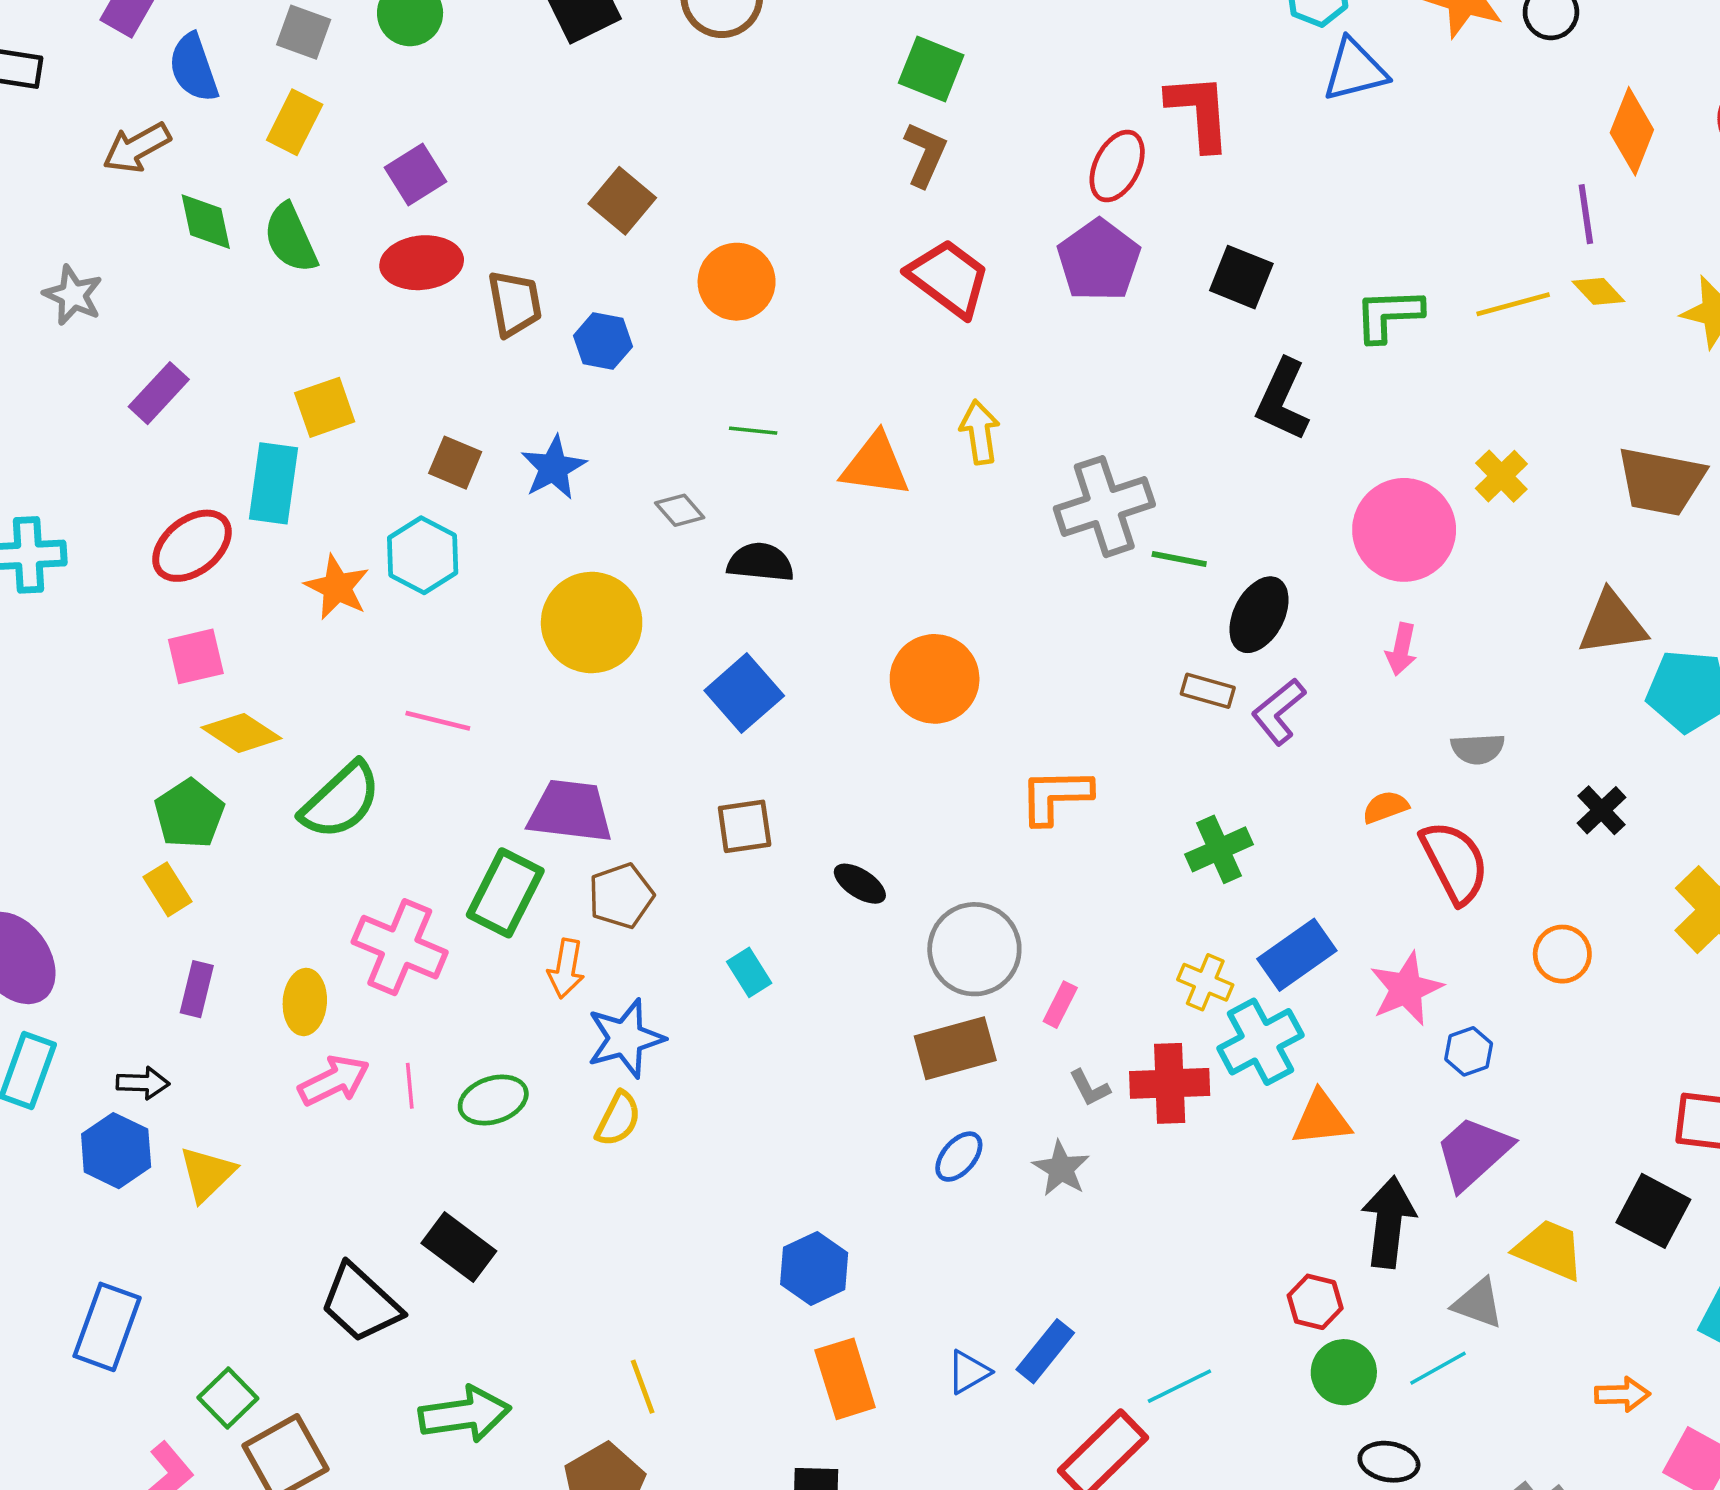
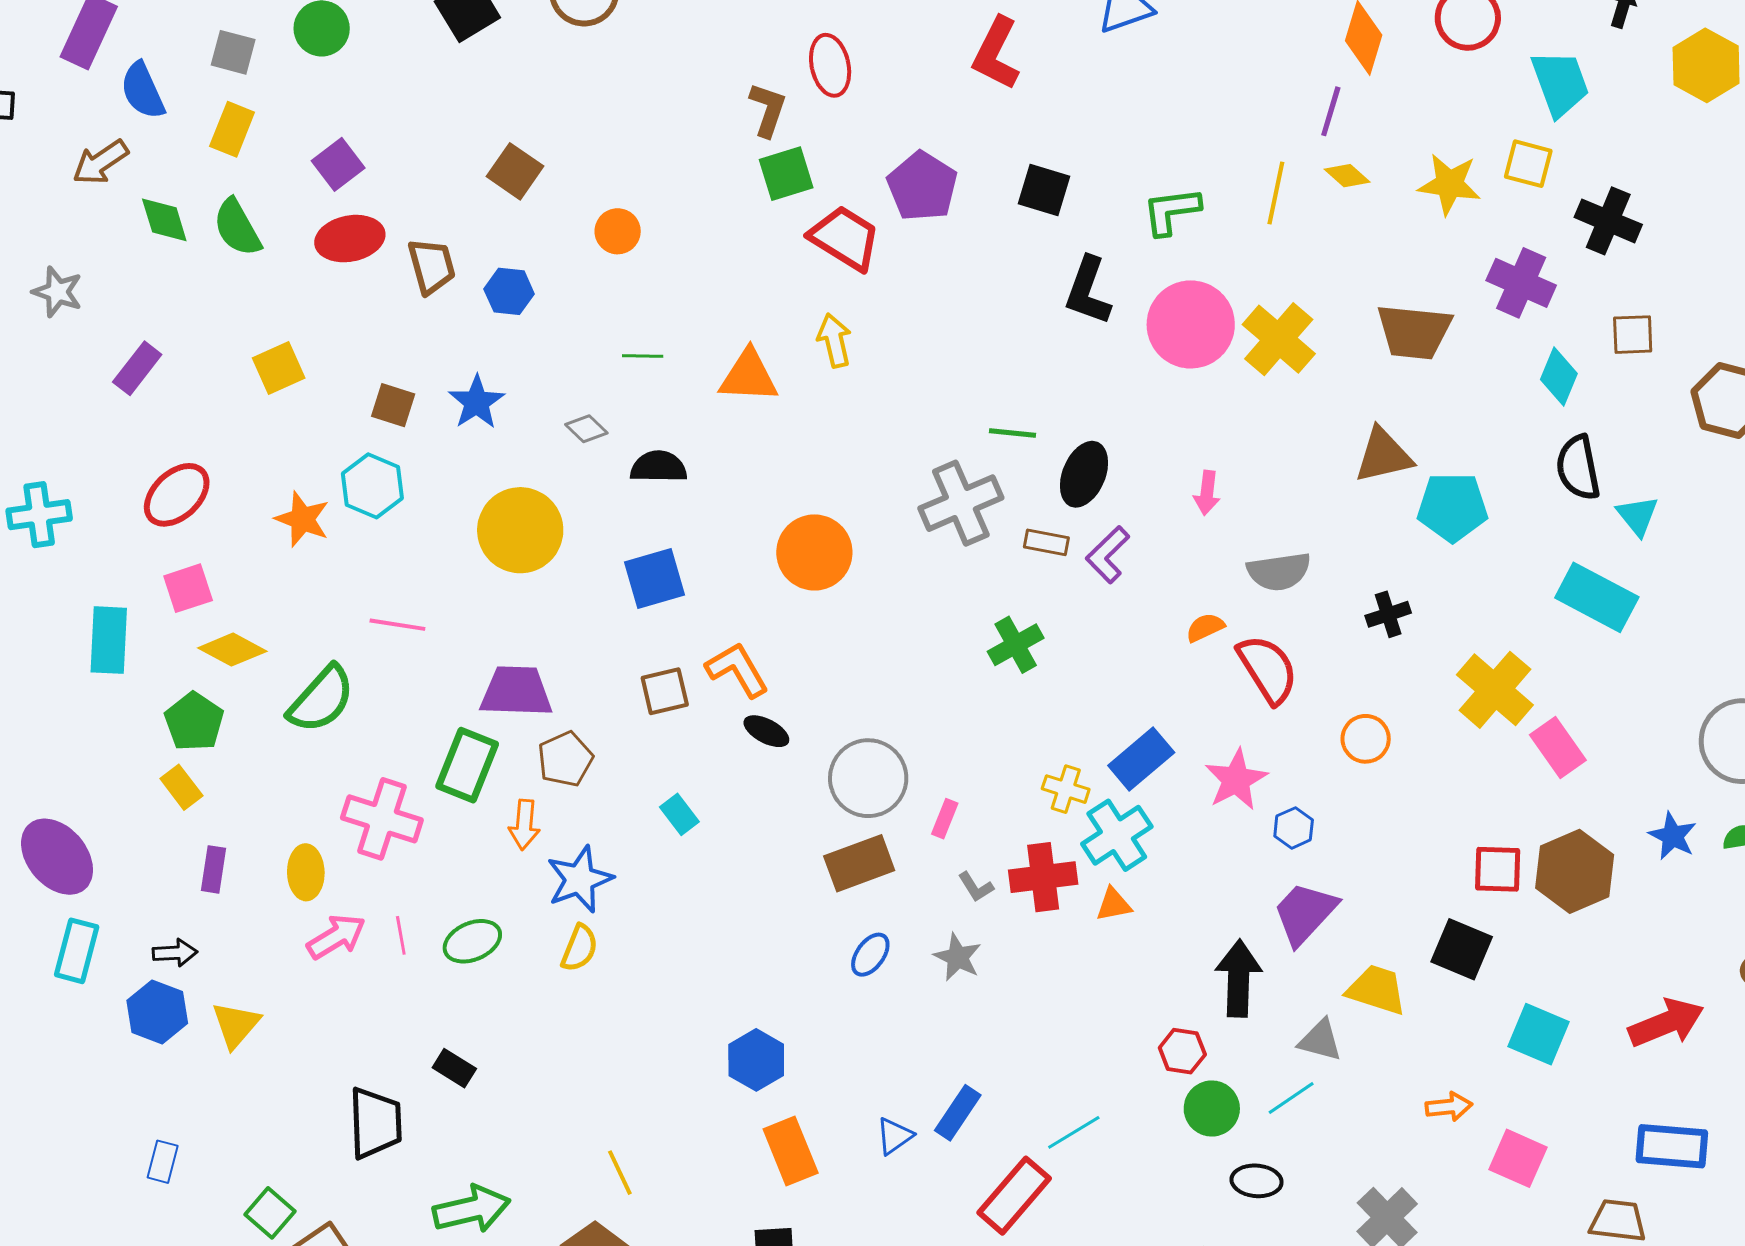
green square: (931, 69) -> (786, 174), moved, turned -34
red L-shape: (1199, 112) -> (996, 53), turned -144
red ellipse: (1117, 166) -> (830, 65), moved, turned -34
purple line: (1586, 214) -> (1331, 111), turned 30
red trapezoid: (949, 278) -> (845, 238), moved
orange circle: (737, 282) -> (618, 231), size x0.7
yellow line: (1513, 304) -> (1276, 193), turned -58
yellow cross: (1501, 476) -> (1279, 339), size x1.6
cyan rectangle: (273, 483) -> (109, 640), moved
gray cross: (1104, 507) -> (961, 503), moved
pink circle: (1404, 530) -> (1191, 324), moved
blue square: (744, 693) -> (654, 579), turned 30
gray semicircle: (1478, 749) -> (1279, 571), size x1.4
orange L-shape: (1056, 796) -> (737, 670), moved, turned 66
black cross: (1601, 810) -> (1388, 614), turned 30
green cross: (1219, 849) -> (1016, 645), moved
orange triangle: (1321, 1119) -> (1114, 904), moved, size x0.7
black rectangle: (459, 1247) -> (454, 1068), size x0.7
black trapezoid: (361, 1303) -> (375, 1123), turned -130
blue rectangle: (107, 1327) -> (163, 1162), size x0.6

